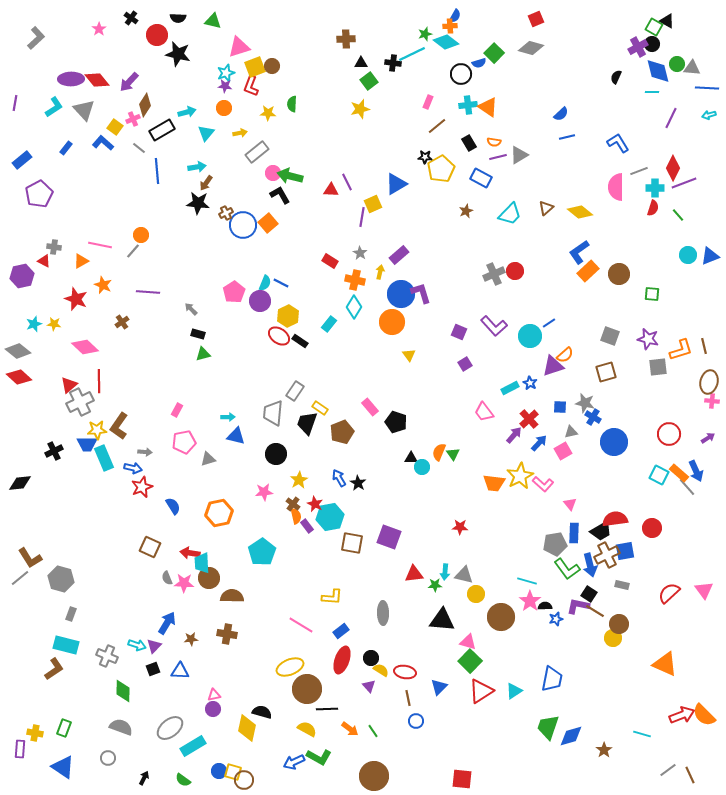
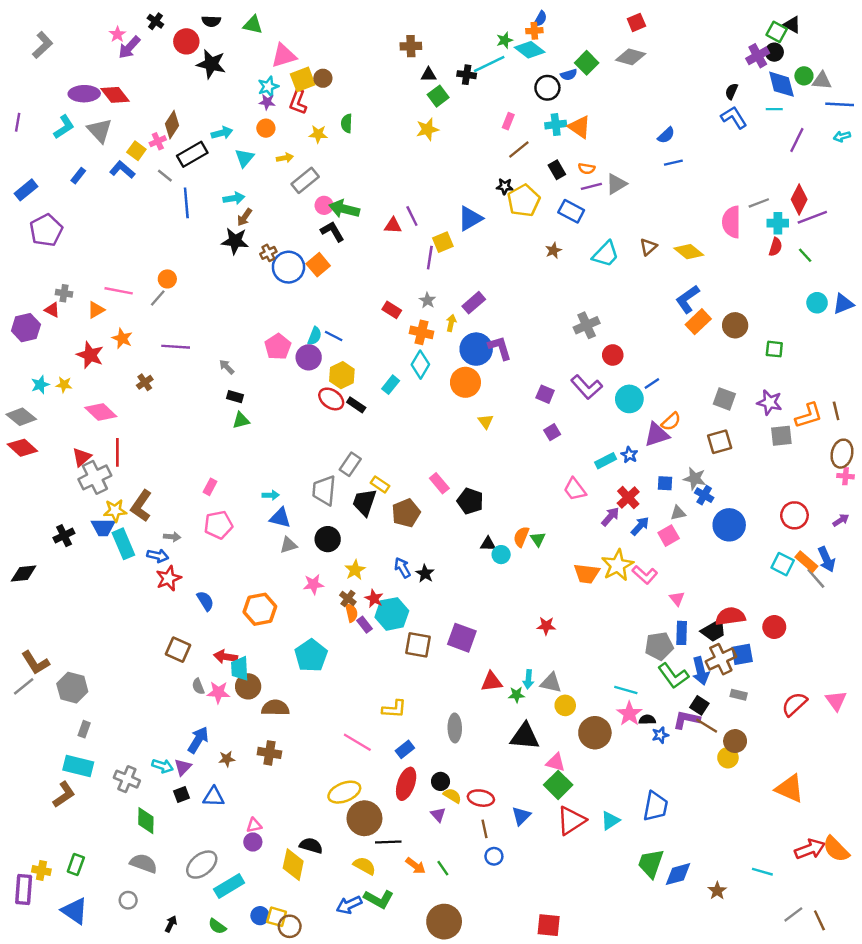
purple arrow: (129, 82) -> (129, 47), moved
blue L-shape: (618, 143) -> (734, 117), moved
red circle: (515, 271) -> (613, 355), moved
gray triangle: (208, 459) -> (288, 545), moved
purple rectangle: (20, 749) -> (24, 890), size x1.4

